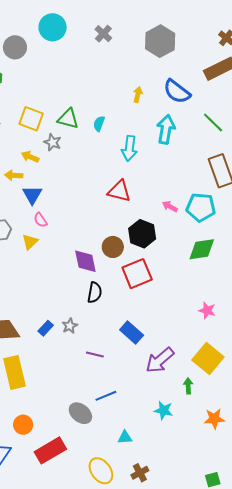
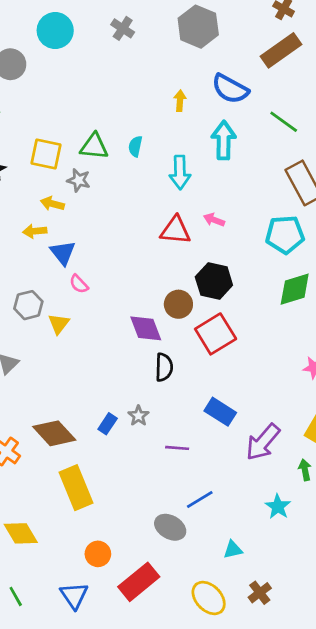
pink arrow: (170, 206) -> (214, 220), moved
yellow triangle: (30, 242) -> (59, 324), moved
cyan star: (164, 410) -> (278, 507), turned 30

